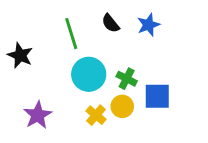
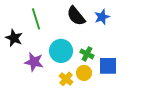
black semicircle: (111, 23) -> (76, 16), size x1.5
green line: (71, 34) -> (36, 19), moved
purple star: (38, 115) -> (34, 62), moved, turned -30

